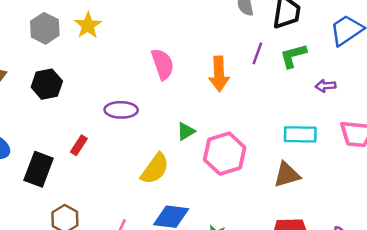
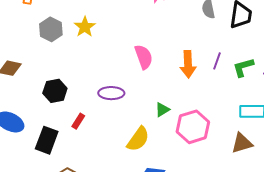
purple line: (257, 53) -> (217, 61), moved
green L-shape: (293, 56) -> (243, 67), moved
black hexagon: (47, 84) -> (55, 91), moved

